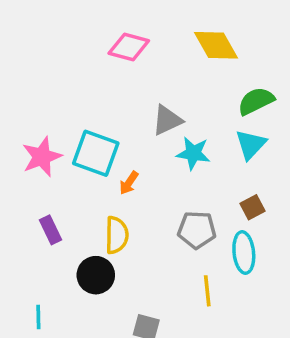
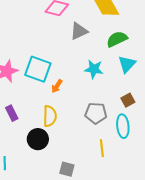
green semicircle: (256, 101) -> (117, 39), moved
gray triangle: (167, 120) -> (79, 31), moved

